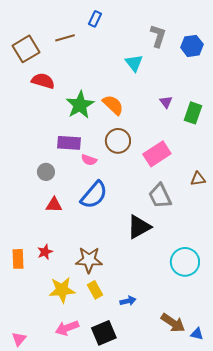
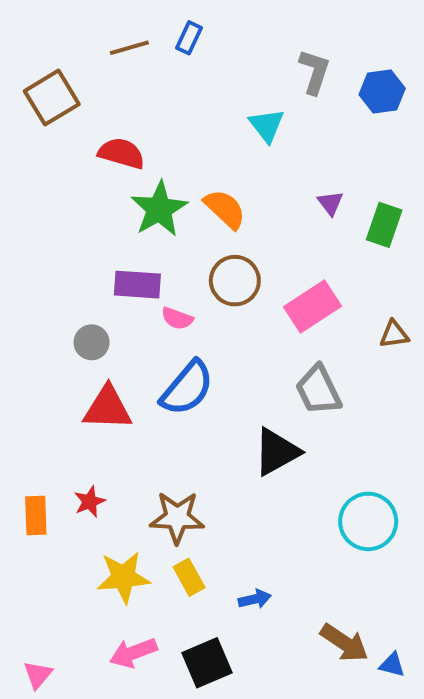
brown line: (65, 38) -> (129, 48), moved
red semicircle: (43, 81) -> (121, 153), moved
brown triangle: (198, 179) -> (394, 334), moved
red triangle: (54, 205) -> (107, 408), size x1.5

